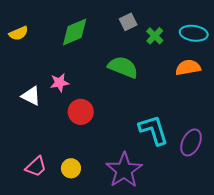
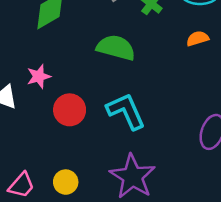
orange semicircle: (188, 68) -> (198, 38), size x0.7
cyan L-shape: (154, 130) -> (126, 111), moved

